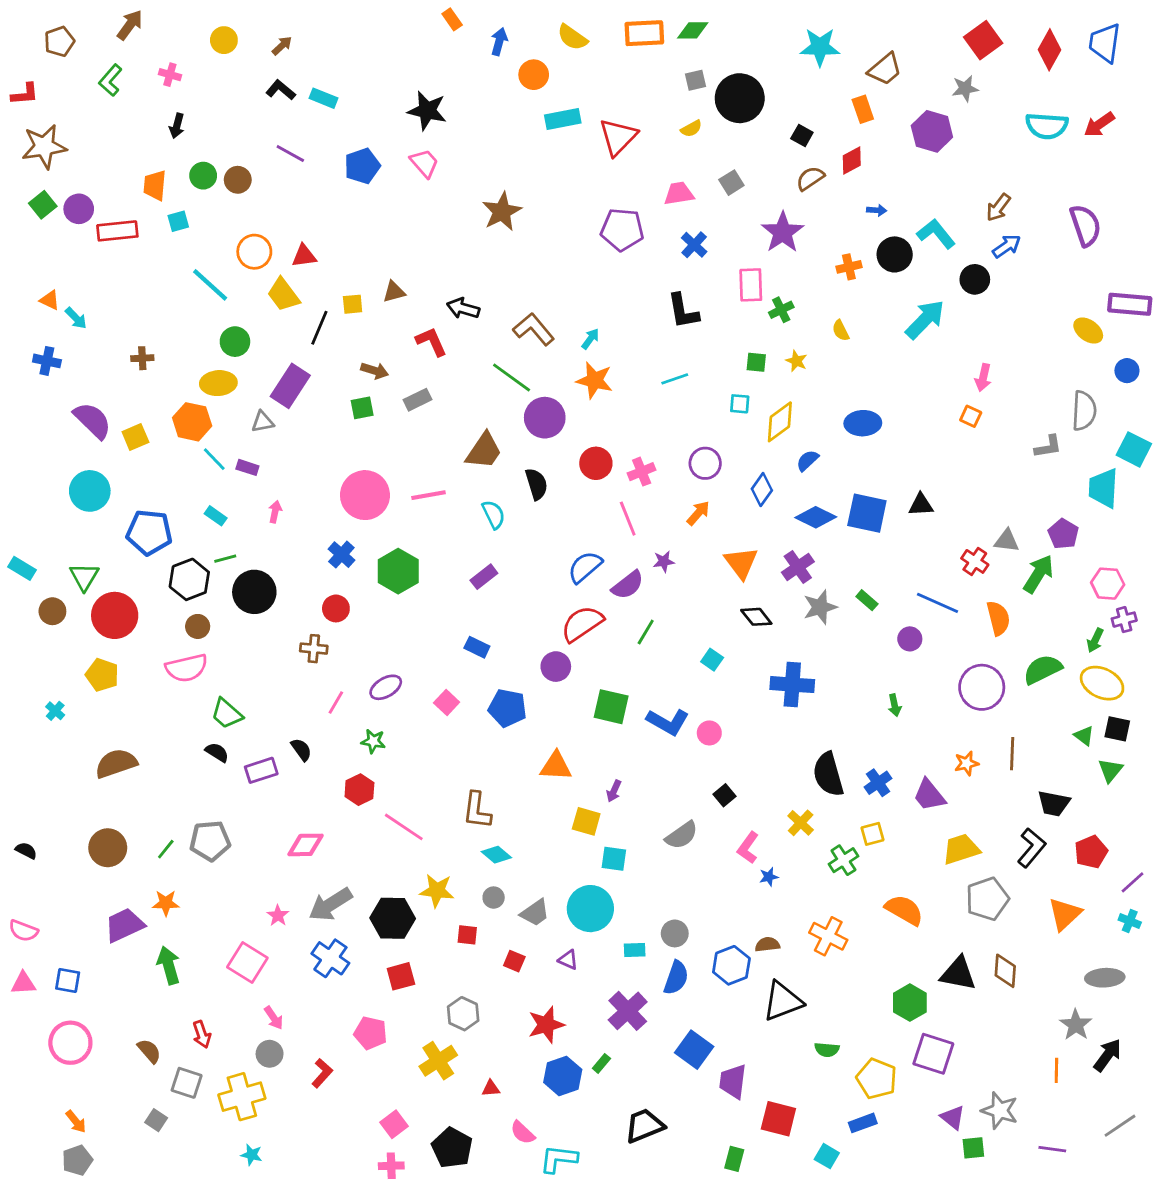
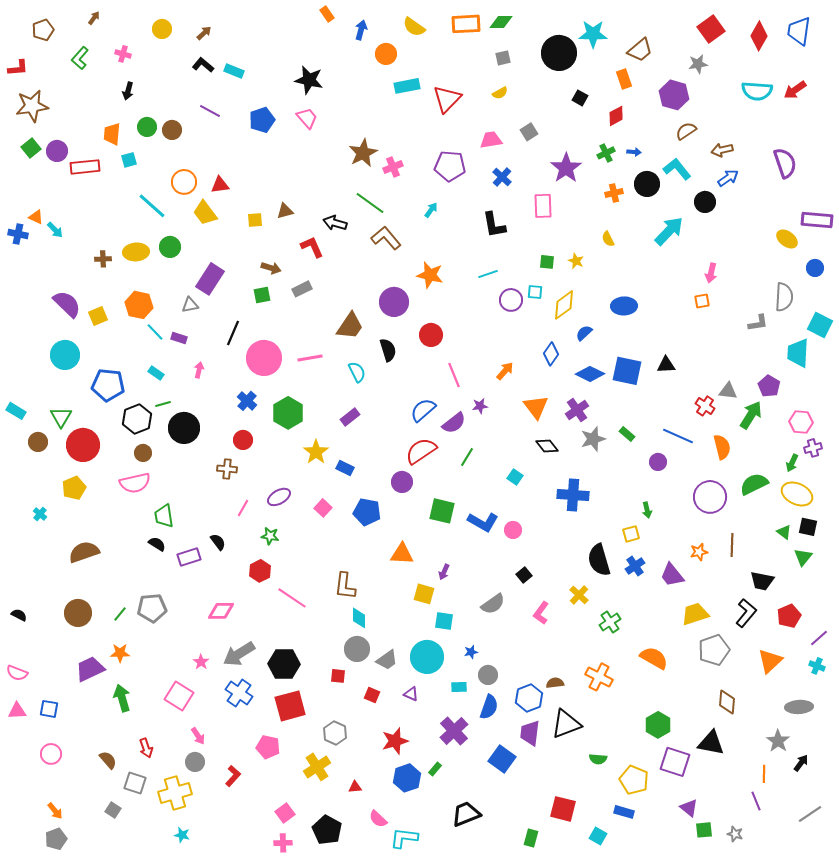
brown arrow: (130, 25) -> (94, 18), size x0.6
black circle: (740, 98) -> (559, 53), moved
brown semicircle: (810, 178) -> (686, 131), moved
brown arrow: (998, 207) -> (722, 150), turned 40
green cross: (781, 310) -> (606, 153), moved
black line: (319, 328) -> (233, 333), moved
cyan arrow: (590, 339) -> (431, 210), moved
blue cross: (47, 361) -> (18, 234), moved
green line: (512, 378) -> (370, 203), moved
yellow ellipse: (218, 383) -> (136, 252), moved
orange square: (971, 416) -> (702, 301), turned -35
purple circle: (705, 463) -> (511, 300), moved
pink cross: (642, 472) -> (393, 167), moved
yellow pentagon: (102, 675) -> (74, 488), turned 30
green trapezoid: (227, 714) -> (164, 516), turned 40
yellow square: (872, 834) -> (631, 534), moved
cyan diamond: (496, 855) -> (359, 618), turned 50
blue star: (769, 877) -> (471, 652), moved
yellow star: (437, 891) -> (316, 452), moved, turned 30
gray circle: (494, 898) -> (357, 649), size x1.6
black triangle: (958, 974) -> (711, 743), moved
red square: (401, 976) -> (290, 706), size x1.5
pink circle: (70, 1043) -> (51, 754), size x0.7
black arrow: (1108, 1055) -> (801, 763), size x0.7
purple trapezoid: (733, 1081) -> (530, 733), moved
gray star: (1000, 1110) -> (735, 834), moved, size x0.6
blue rectangle: (863, 1123) -> (624, 812), turned 36
purple line: (1052, 1149) -> (756, 801), moved, turned 60

